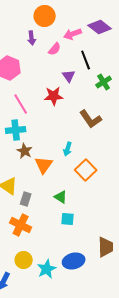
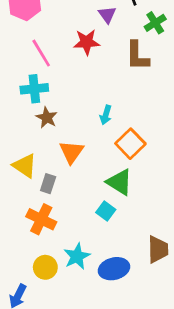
brown L-shape: (91, 119) -> (137, 56), moved, turned 35
orange triangle: (44, 165) -> (71, 152), moved
green triangle: (61, 197) -> (119, 182), moved, size x1.5
cyan square: (68, 219) -> (106, 211), turned 32
cyan star: (47, 269) -> (77, 256), moved

